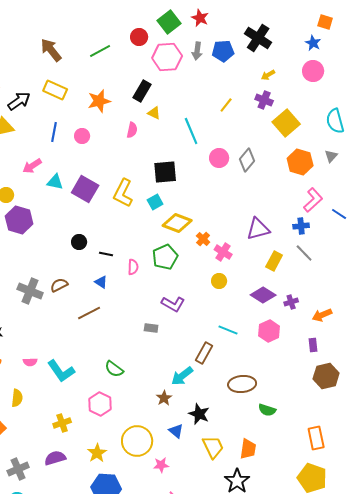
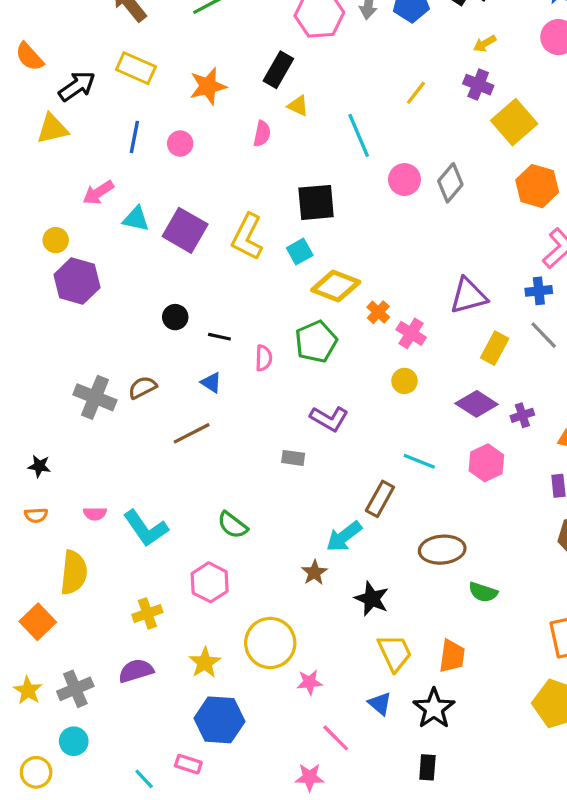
yellow semicircle: (17, 398) -> (74, 573), size x1.5
blue triangle: (176, 431) -> (380, 704), moved

